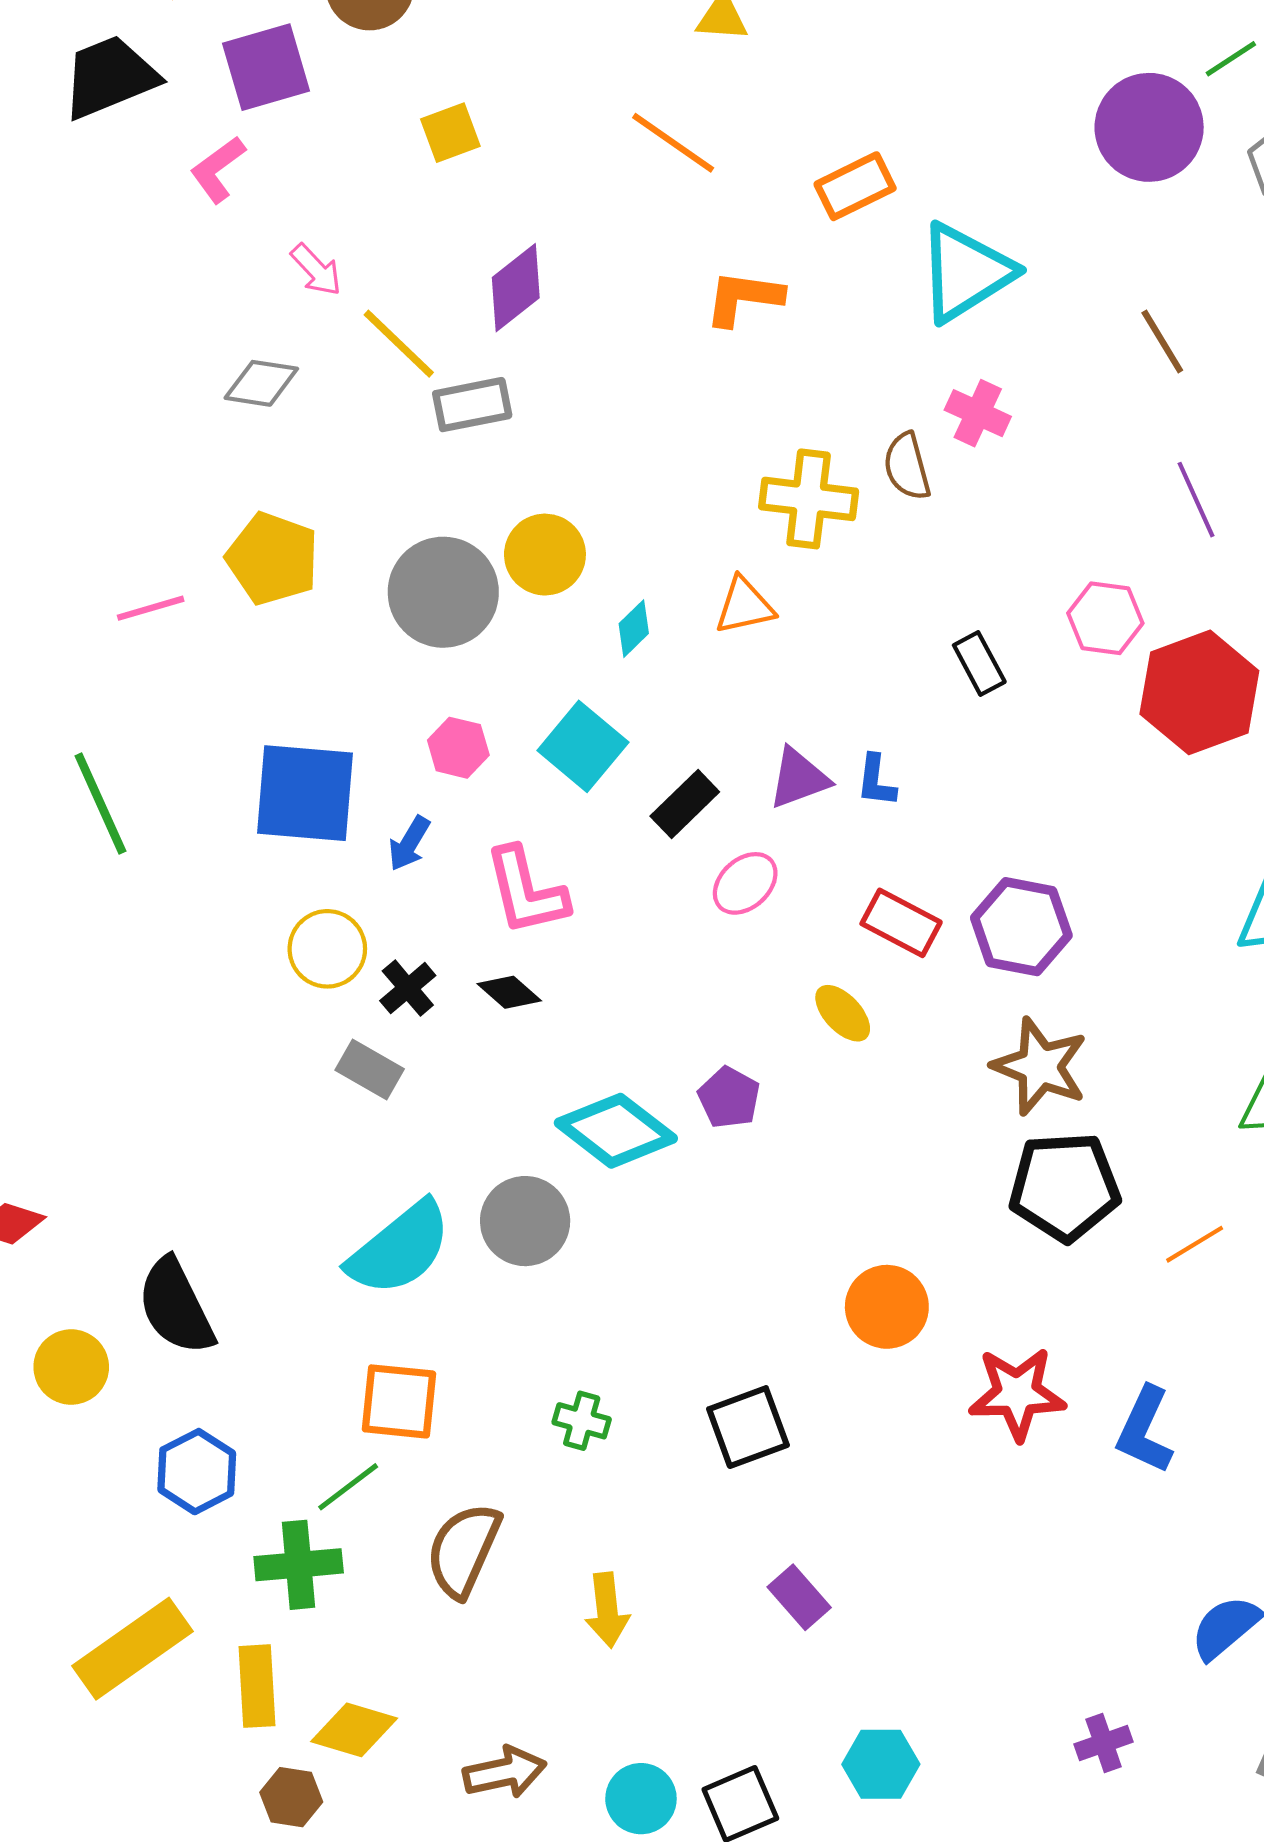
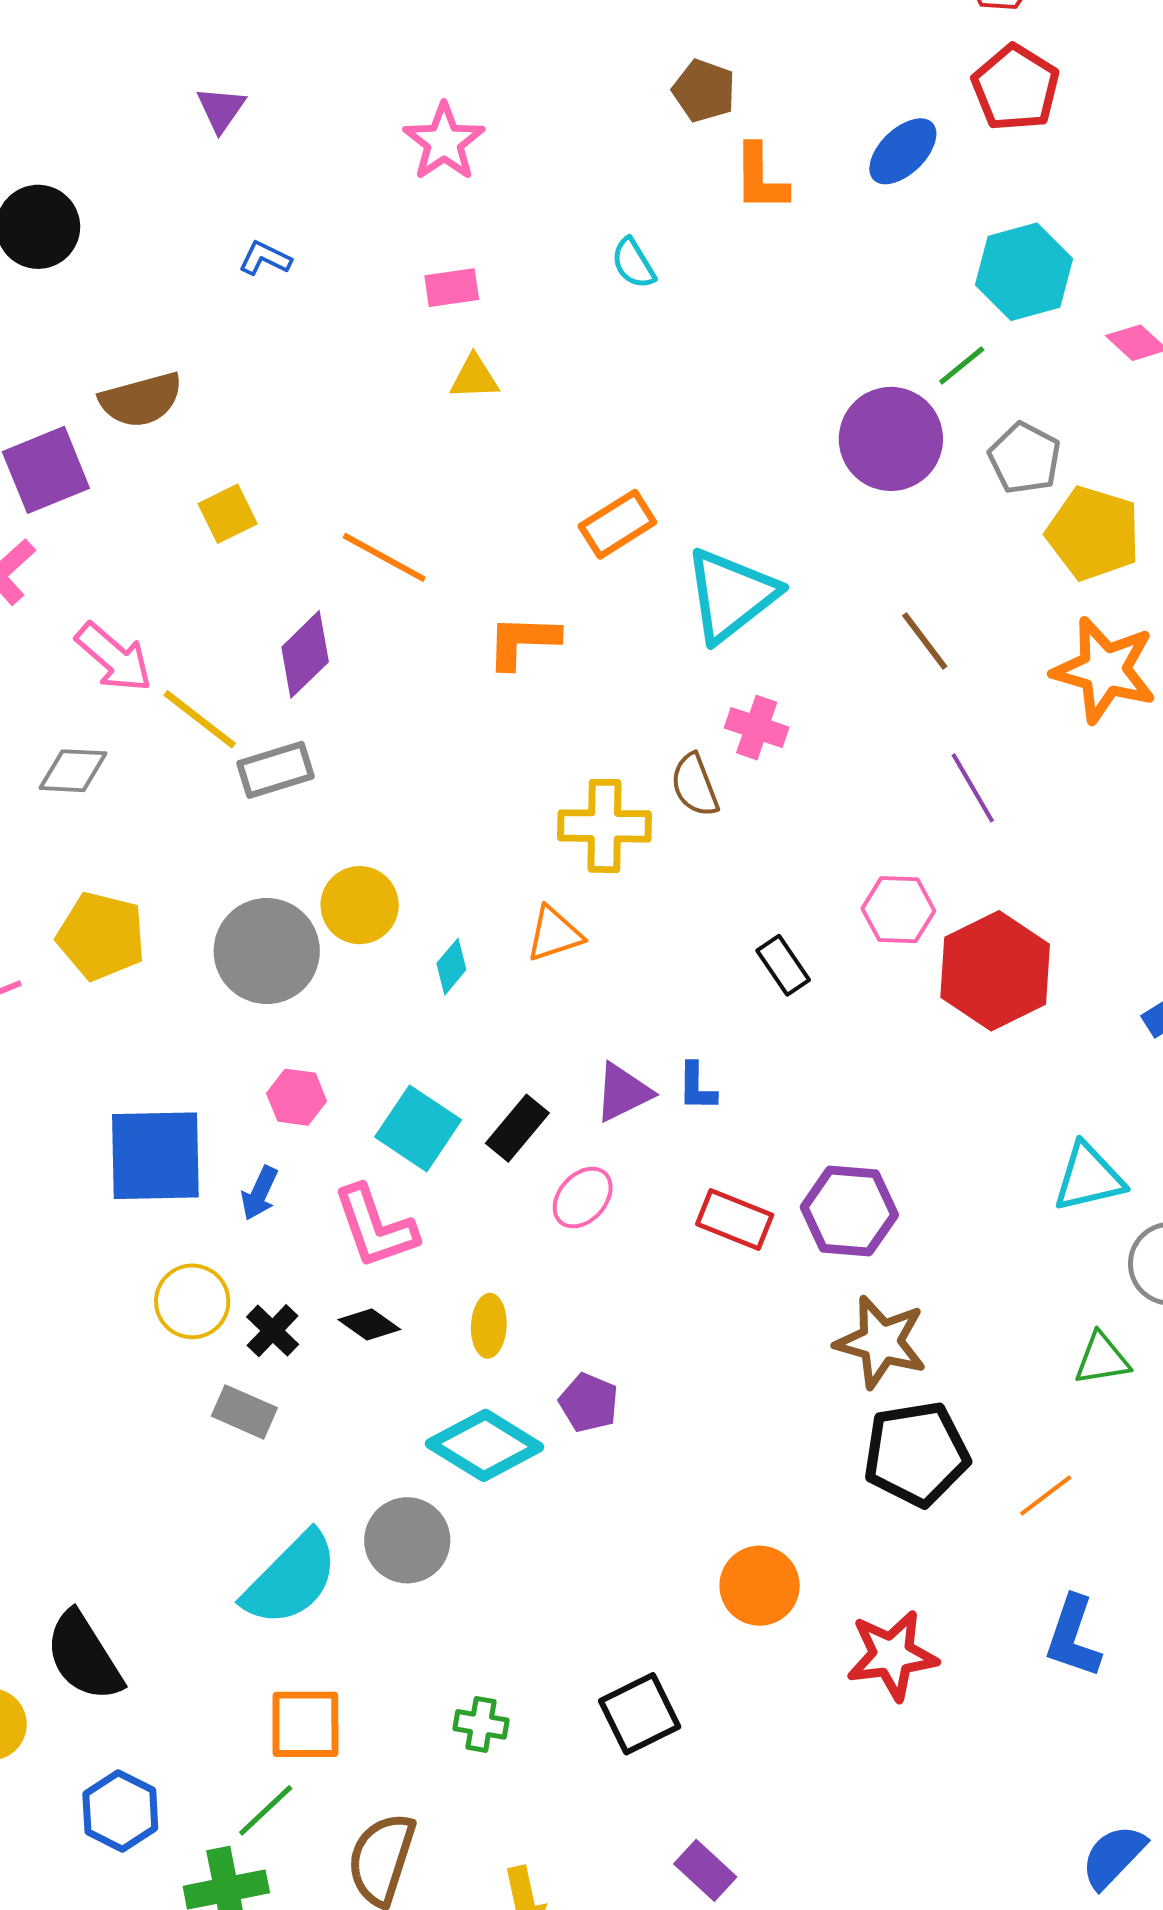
orange line: (673, 143) -> (384, 557), moved
pink arrow: (316, 270) -> (114, 657), size x1.5
cyan square: (583, 746) -> (418, 1128), moved
yellow ellipse: (843, 1013) -> (489, 1326), moved, turned 52
blue L-shape: (1145, 1430) -> (1073, 1637), moved

